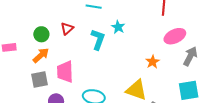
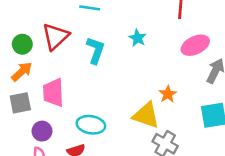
cyan star: (118, 27) -> (137, 38), moved
red triangle: (67, 29) -> (55, 36), size x1.6
orange star: (153, 62) -> (168, 94), moved

